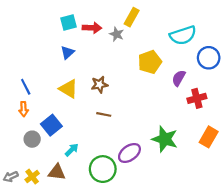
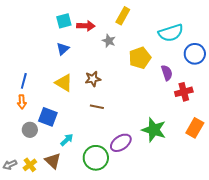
gray star: (117, 34) -> (109, 41), moved
purple semicircle: (179, 78) -> (167, 73), turned 133
blue line: (26, 87) -> (24, 81), turned 42
blue square: (51, 125) -> (48, 117), turned -30
brown triangle: (57, 172) -> (53, 161), turned 36

